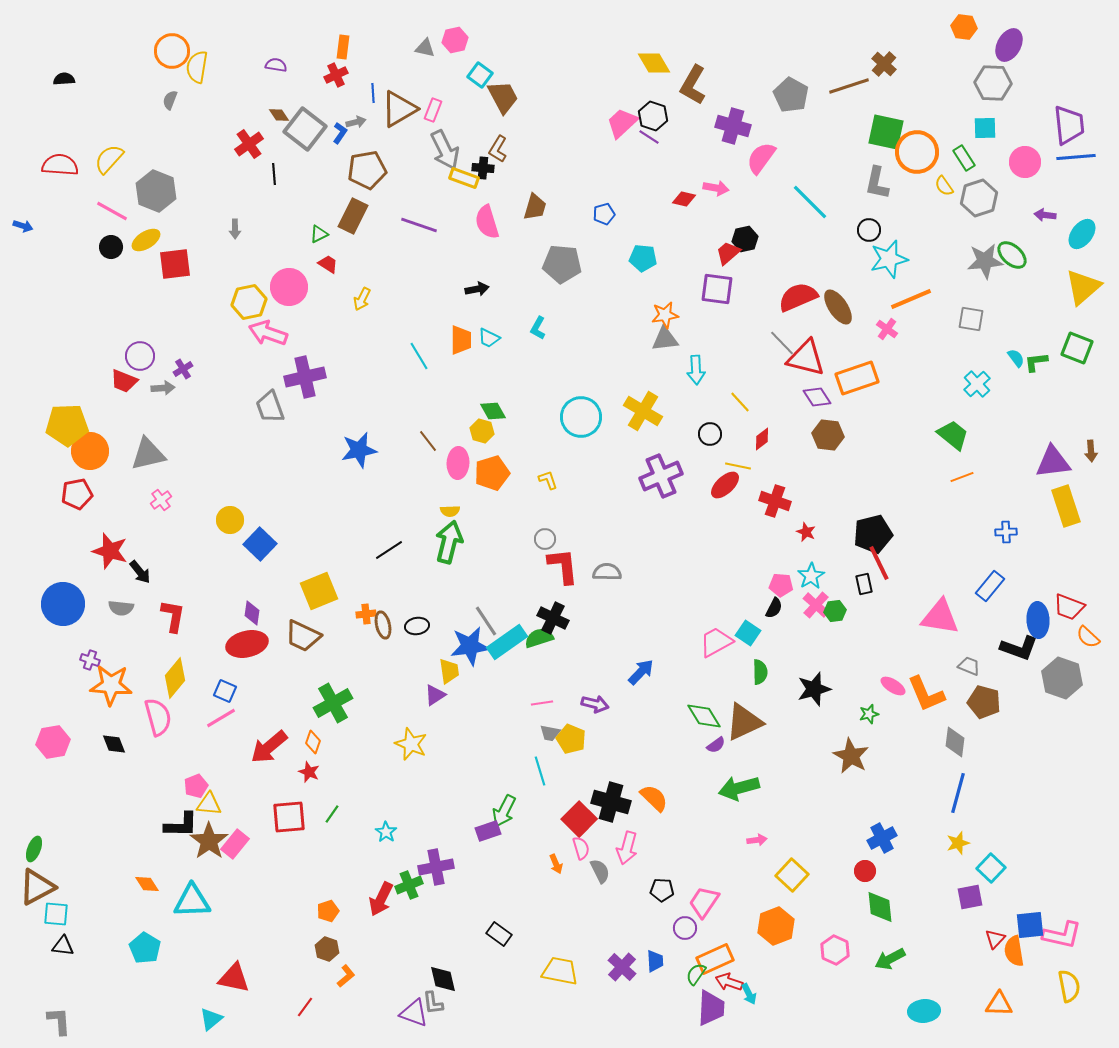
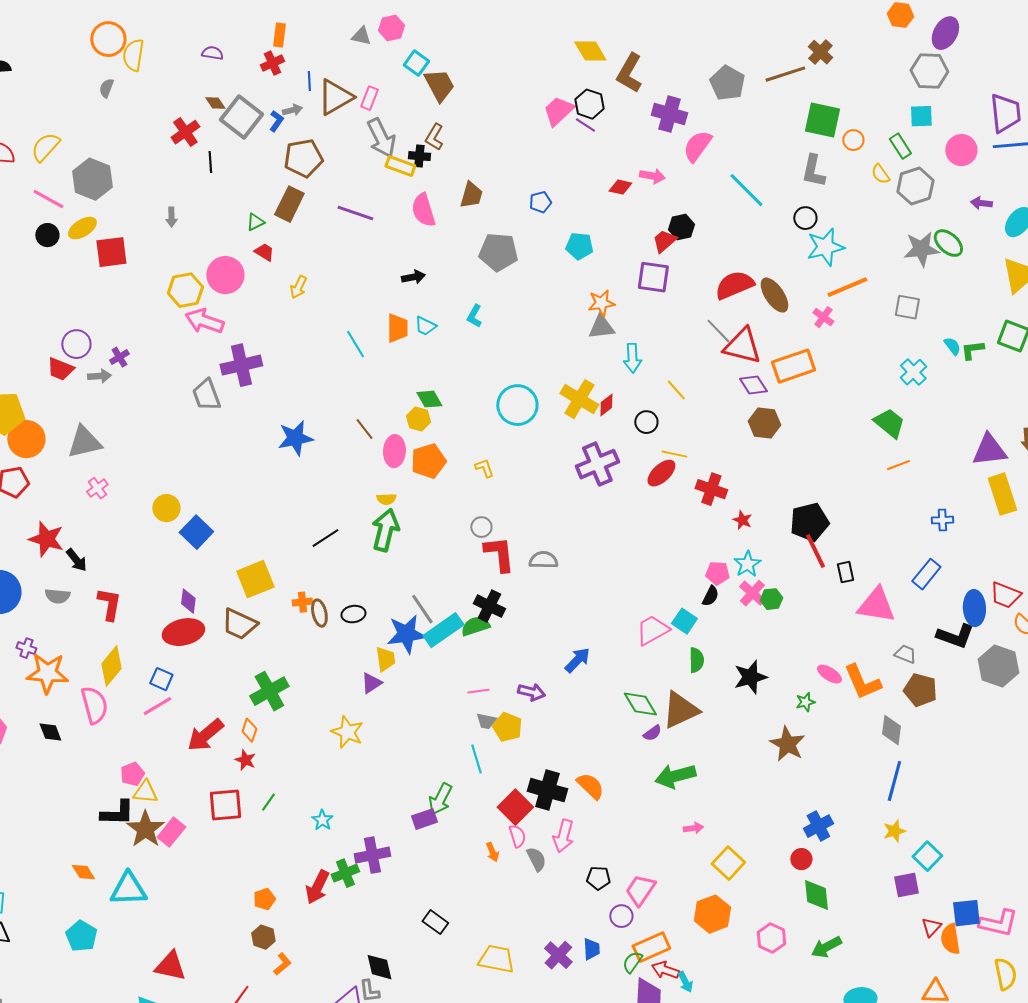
orange circle: (917, 152) -> (853, 140), size x0.5
red diamond: (762, 439) -> (606, 405), moved
black rectangle: (864, 584) -> (845, 572), moved

